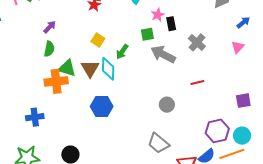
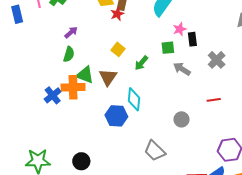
gray arrow: (163, 54) -> (182, 69), size x0.7
cyan diamond: (108, 69) -> (134, 99), moved
blue cross: (35, 117) -> (53, 95), moved, turned -36
gray trapezoid: (158, 143) -> (155, 151), moved

